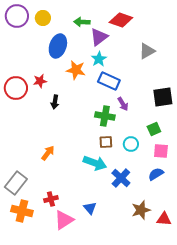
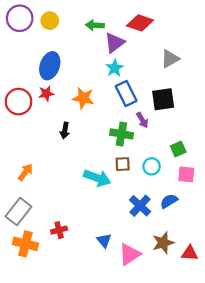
blue ellipse: (58, 46) -> (50, 66), moved
orange star: (76, 70) -> (83, 98), moved
blue rectangle: (109, 81) -> (126, 93), turned 40
black square: (163, 97) -> (163, 99), moved
black arrow: (55, 102) -> (65, 131), moved
orange arrow: (48, 153) -> (25, 172), moved
cyan arrow: (95, 163) -> (97, 178), moved
blue semicircle: (156, 174) -> (169, 201), moved
pink triangle: (64, 220) -> (130, 254), moved

